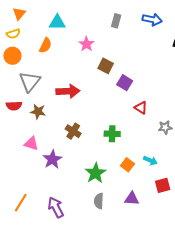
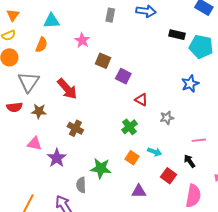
red arrow: (68, 91) -> (67, 89), turned 55
green cross: (112, 134) -> (129, 127), moved, turned -35
green star: (96, 173) -> (101, 168), turned -30
red square: (163, 185) -> (169, 176), turned -35
gray semicircle: (99, 201) -> (81, 185), moved

